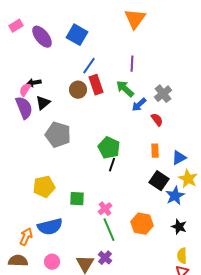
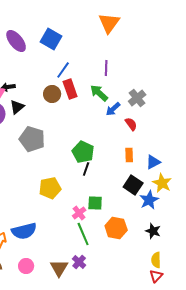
yellow pentagon: (44, 187) -> (50, 188), moved
green square: (77, 199) -> (95, 203), moved

